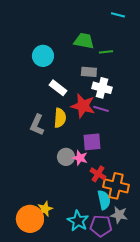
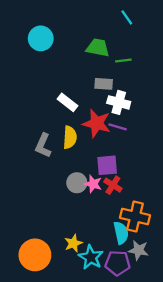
cyan line: (118, 15) -> (127, 17), moved, turned 40
cyan circle: (43, 56) -> (41, 38), moved
red cross: (98, 174) -> (113, 185), moved
yellow star: (45, 209) -> (73, 243), moved

